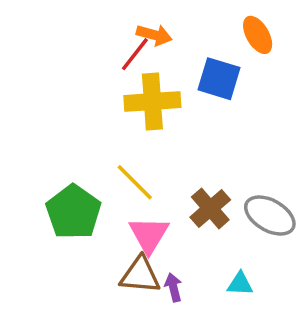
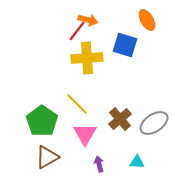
gray ellipse: (270, 215) -> (154, 123), turned -64
brown triangle: (140, 275) -> (47, 157), moved, turned -35

